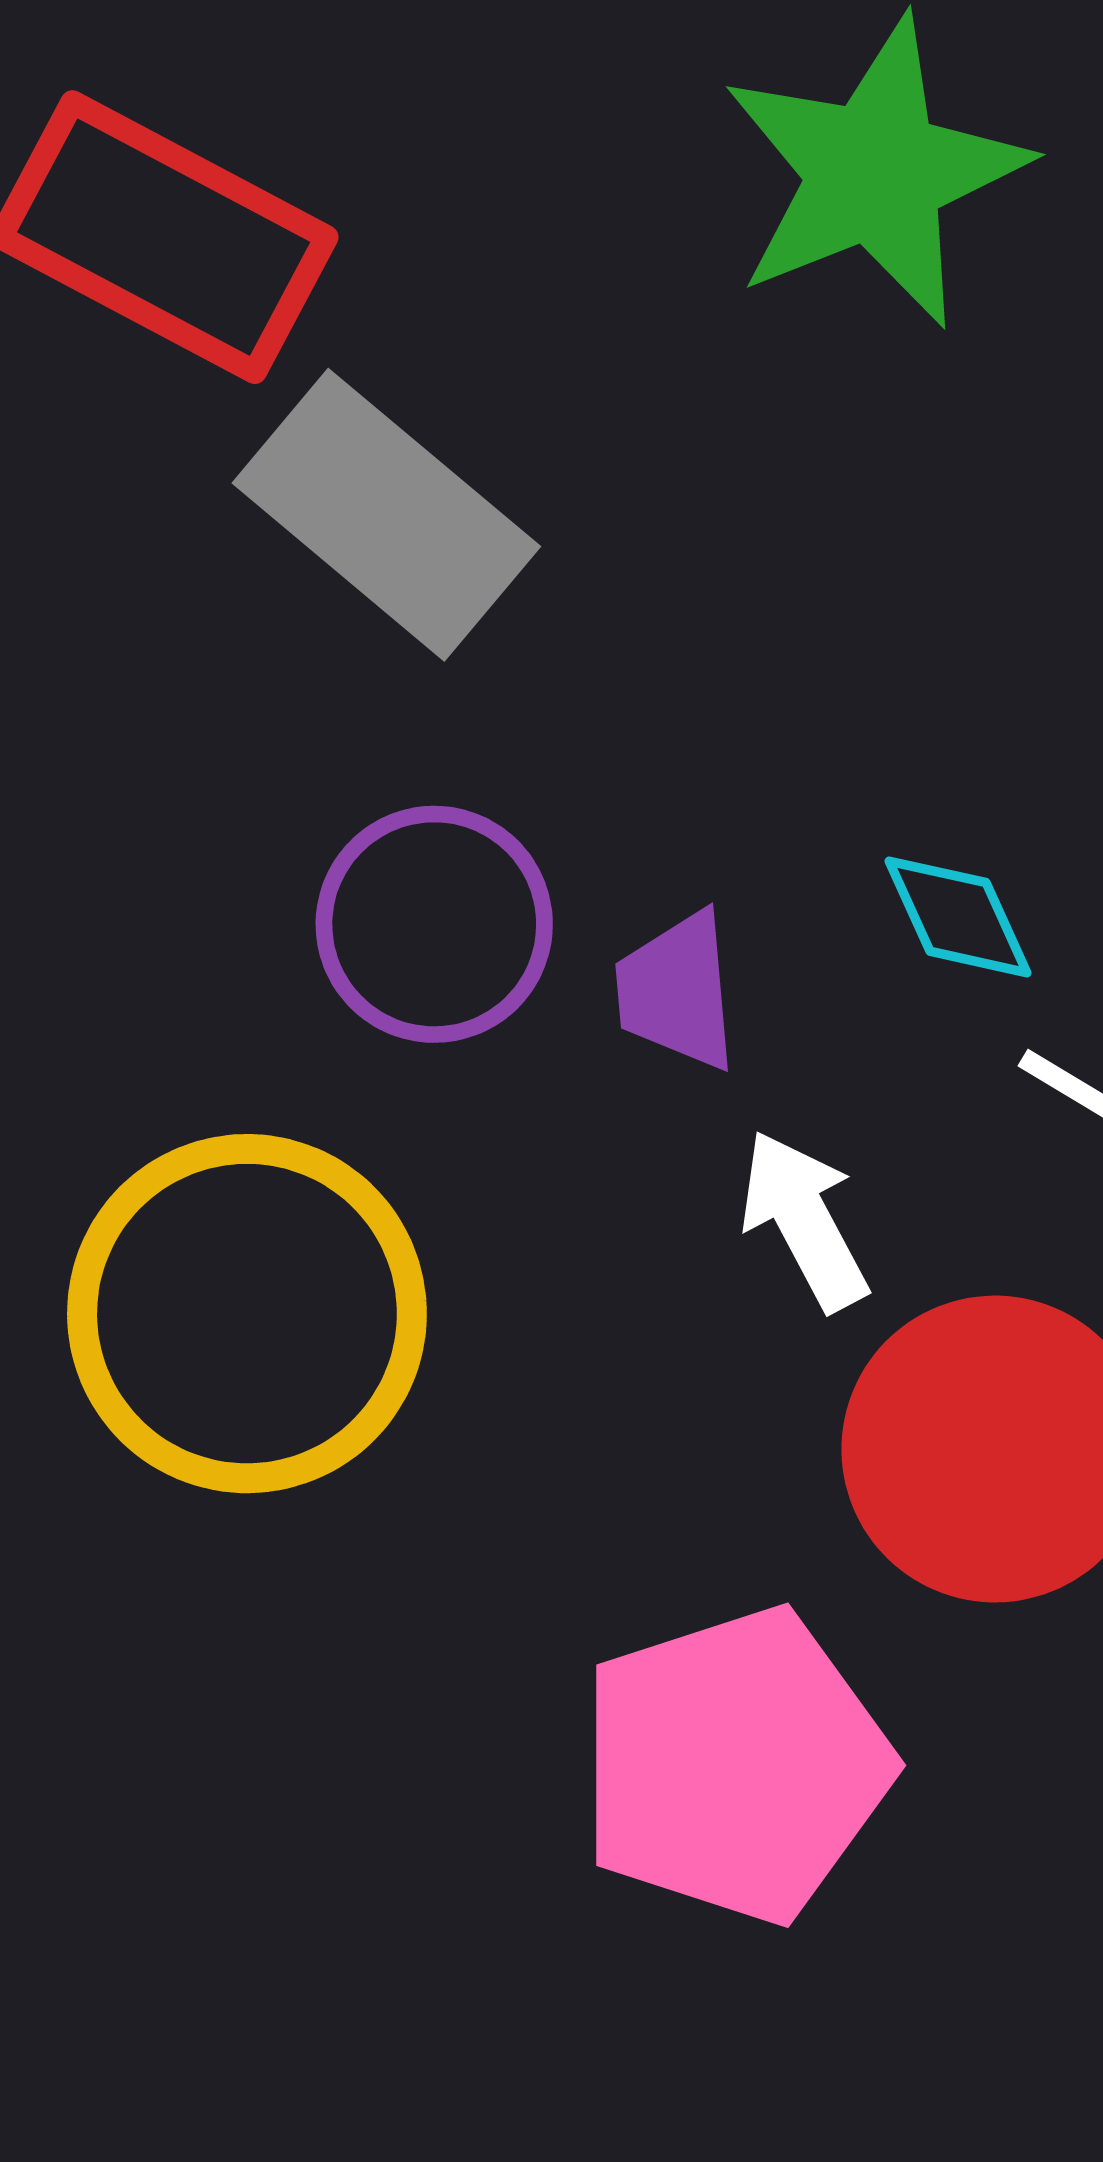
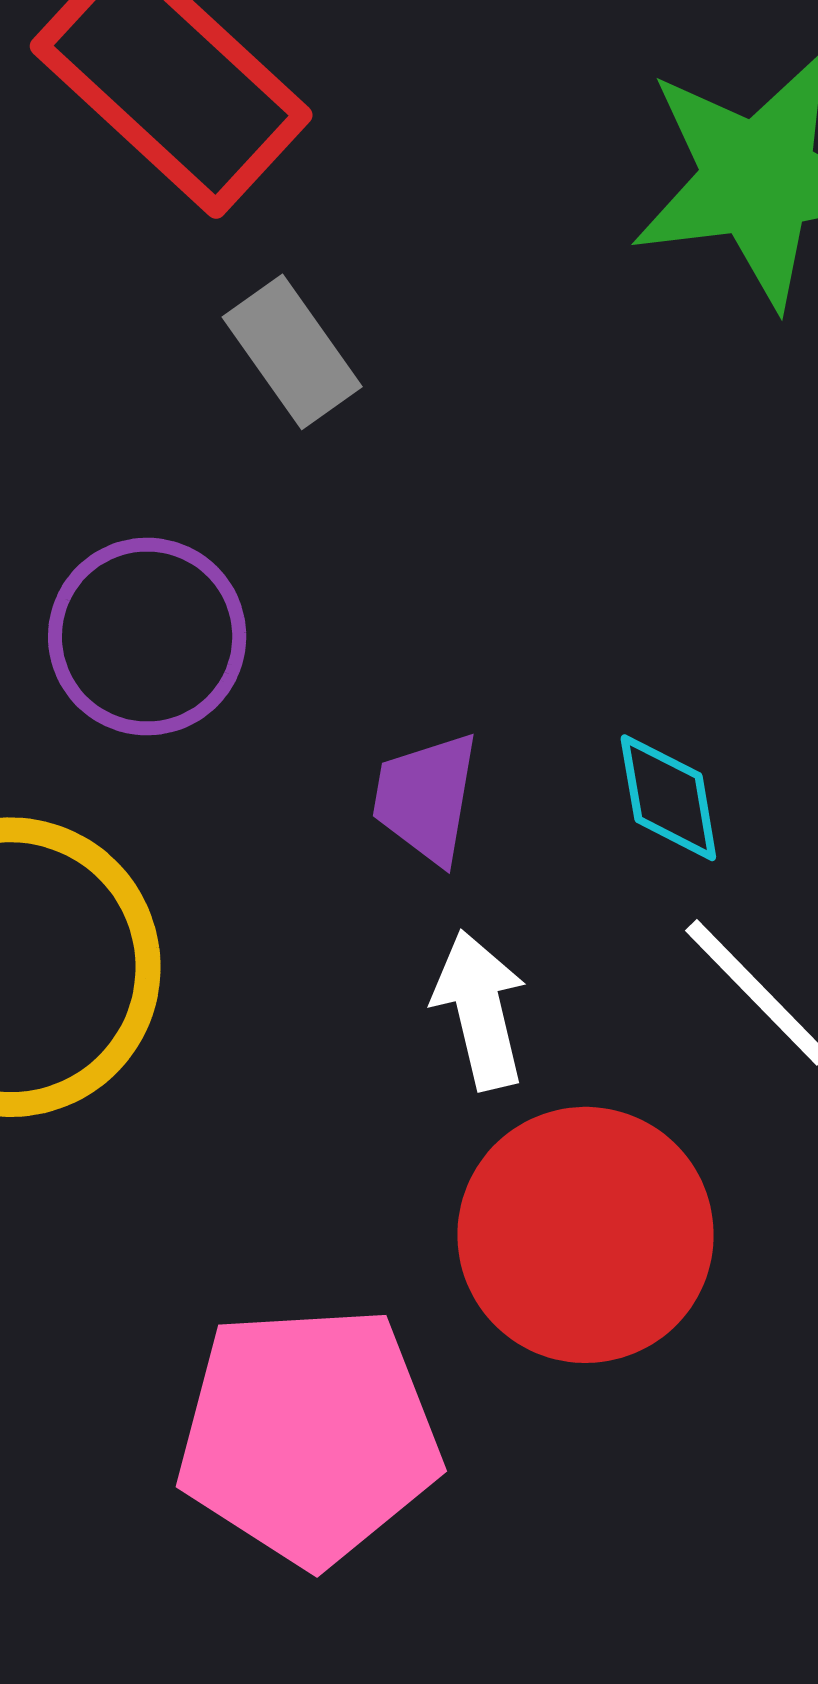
gray rectangle: (386, 515) -> (292, 352), size x0.6
purple circle: (434, 924) -> (147, 637), moved

